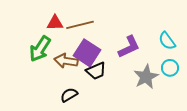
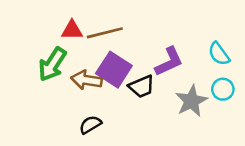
black trapezoid: (96, 71) -> (142, 87), moved

